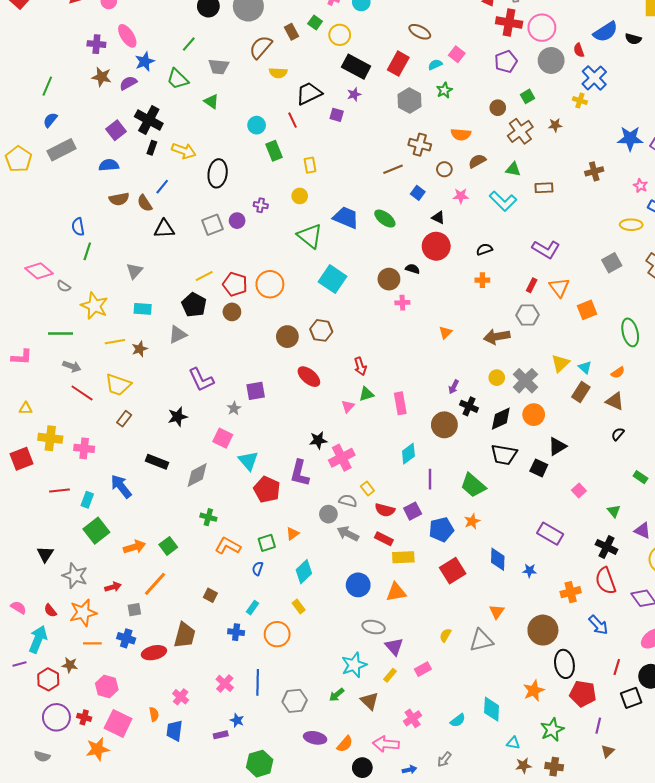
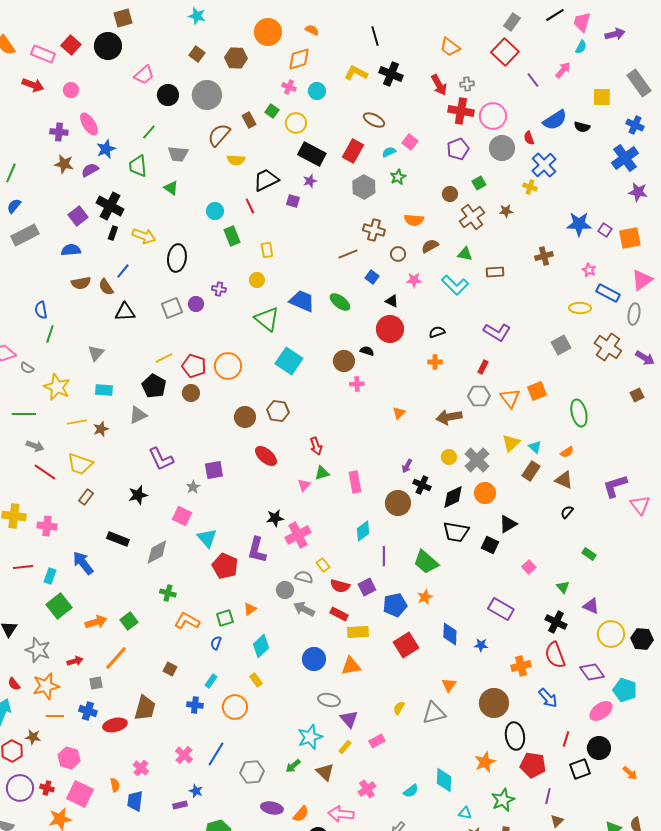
green trapezoid: (178, 79) -> (138, 166), turned 40
orange triangle: (559, 287) -> (510, 398), moved
blue line: (258, 682) -> (216, 754), turned 30

